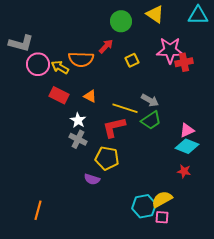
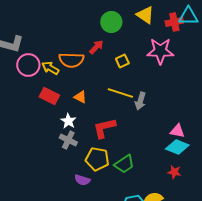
red cross: (184, 62) -> (174, 22), moved
gray arrow: (150, 100) -> (140, 101), turned 78
yellow line: (125, 108) -> (120, 93), moved
green trapezoid: (151, 120) -> (124, 164), moved
pink triangle: (187, 130) -> (177, 131), turned 35

